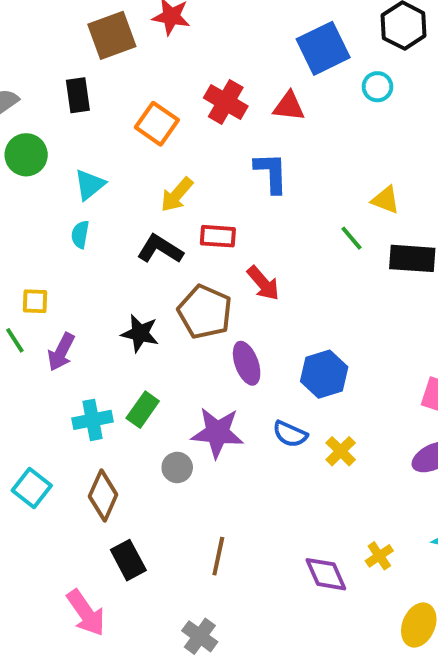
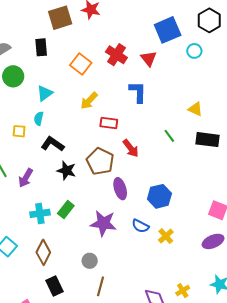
red triangle: (289, 106) -> (149, 59), turned 42
green line: (351, 238) -> (169, 136), moved
black L-shape: (160, 249) -> (53, 144), moved
yellow square: (35, 301) -> (19, 131), moved
gray circle: (177, 467) -> (90, 261), moved

